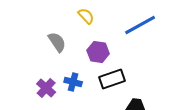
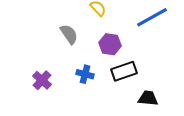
purple cross: (46, 88) -> (42, 80), moved

